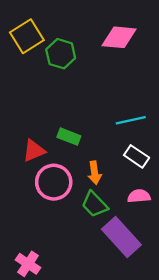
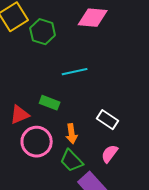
cyan line: (131, 120) -> (75, 72), moved
pink semicircle: (139, 196) -> (110, 154), turned -48

